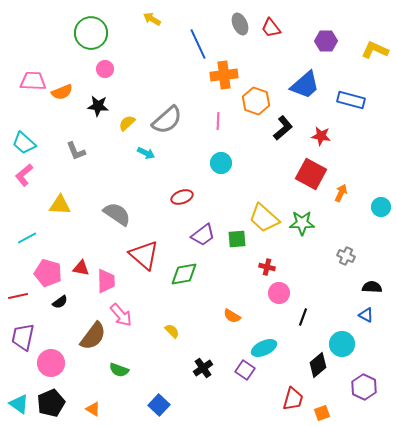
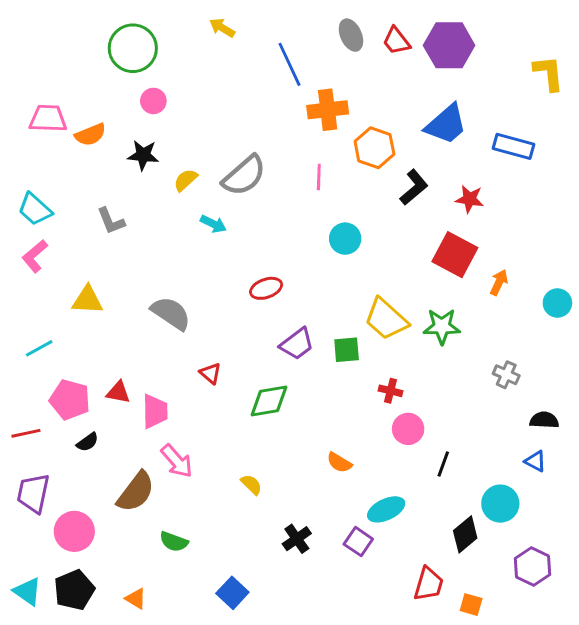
purple hexagon: (326, 41) -> (449, 45), moved, size x1.5
yellow L-shape: (375, 50) -> (549, 73), turned 60
cyan circle: (221, 163) -> (345, 239), moved
red triangle: (144, 255) -> (210, 373), size x0.5
orange square: (322, 413) -> (471, 605), turned 35

